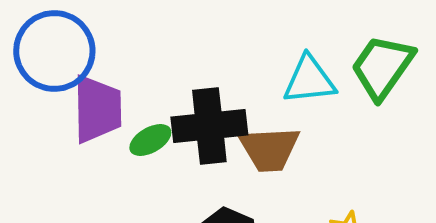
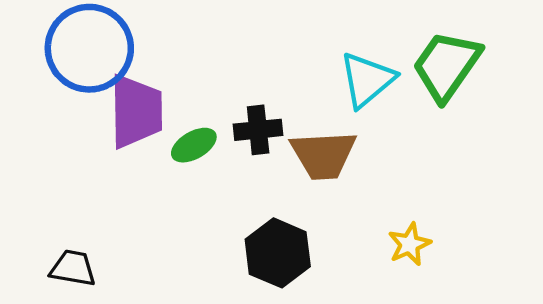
cyan triangle: (309, 80) -> (367, 80), turned -34
black cross: (209, 126) -> (258, 130), size x0.6

